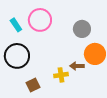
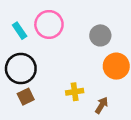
brown arrow: (77, 66) -> (102, 105), moved, turned 120
brown square: (33, 85) -> (26, 97), moved

